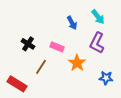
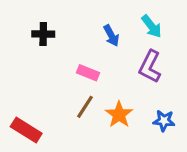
black cross: (28, 44) -> (43, 34), moved, turned -32
orange star: (77, 63) -> (119, 115), moved
brown line: (41, 67) -> (85, 107), moved

